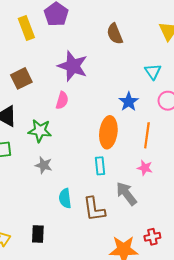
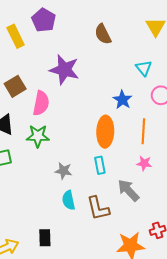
pink semicircle: (62, 100) -> (41, 103), moved, size x1.4
gray star: (44, 165) -> (63, 171), moved

